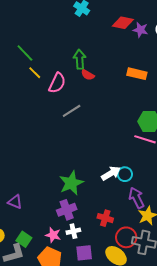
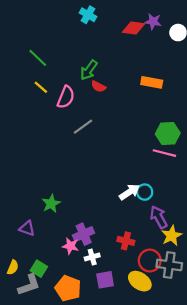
purple star: (140, 30) -> (153, 22), moved
green line: (25, 53) -> (38, 58), moved
green arrow: (80, 59) -> (89, 70), turned -138
green star: (71, 183) -> (51, 204), moved, size x0.7
pink star: (53, 235) -> (70, 246), moved

